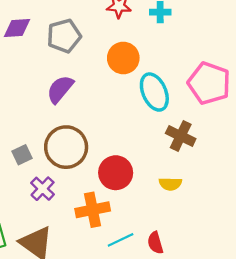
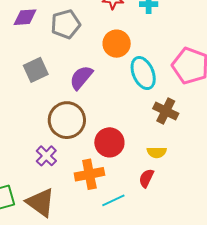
purple semicircle: (60, 89) -> (81, 77), moved
gray square: (22, 155) -> (36, 70), moved, size x1.4
red semicircle: (155, 243) -> (146, 178), moved, turned 42

